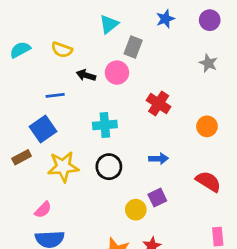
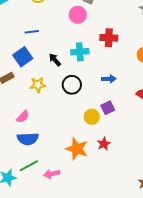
black arrow: (86, 75) -> (55, 60), moved, turned 32
red cross: (159, 103) -> (109, 38), turned -30
cyan cross: (105, 125) -> (80, 52), moved
yellow star: (63, 167) -> (38, 85), size x0.7

